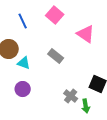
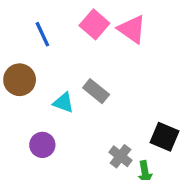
pink triangle: (86, 34) -> (132, 29), moved
cyan triangle: (24, 63) -> (64, 103), moved

